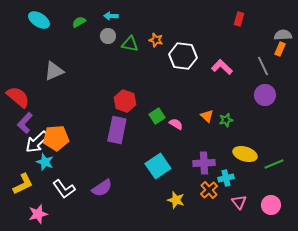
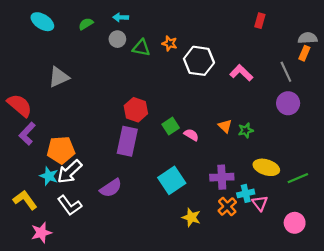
white arrow: (37, 142) -> (70, 172), moved
yellow L-shape: (23, 184) -> (25, 200), turned -100
purple semicircle: (102, 188) -> (111, 188), moved
pink triangle: (239, 202) -> (260, 203), moved

